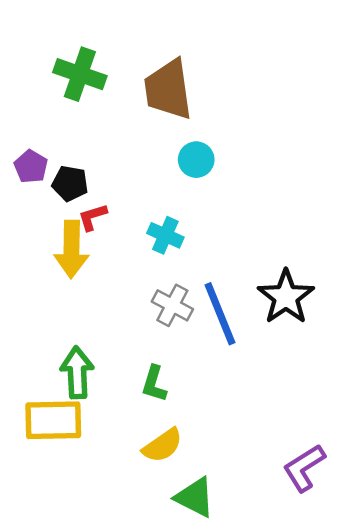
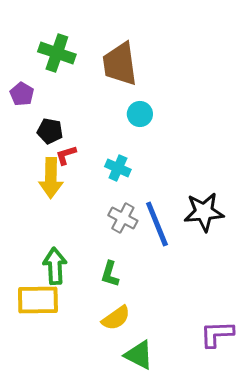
purple pentagon: (31, 167) -> (22, 94), moved
black star: (286, 297) -> (204, 212), turned 30
purple L-shape: (304, 468) -> (217, 334), turned 30

